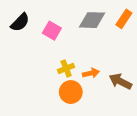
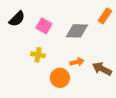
gray diamond: (92, 20) -> (77, 31), moved
yellow cross: (66, 68) -> (38, 55), moved, turned 32

